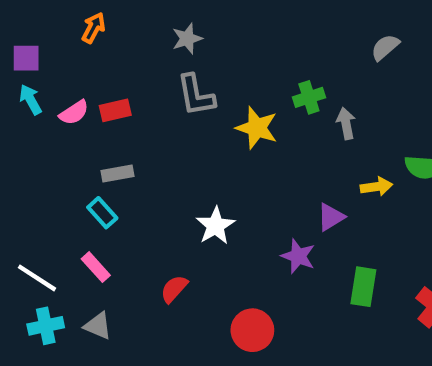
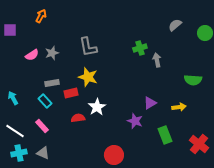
gray star: (187, 39) -> (52, 53), moved
cyan arrow: (30, 100) -> (13, 98), moved
red rectangle: (115, 110) -> (71, 93), moved
yellow star: (257, 128) -> (88, 77), moved
yellow arrow: (376, 187) -> (179, 107), moved
green rectangle: (363, 287) -> (165, 135), turned -30
red semicircle: (174, 289) -> (78, 118), moved, turned 40

